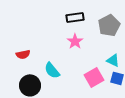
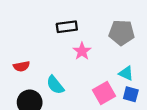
black rectangle: (75, 17) -> (67, 27), moved
gray pentagon: (109, 25) -> (122, 33), turned 30

